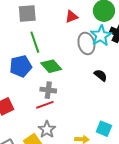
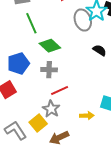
blue pentagon: (21, 66) -> (18, 63), moved
red line: (45, 105) -> (60, 91), moved

